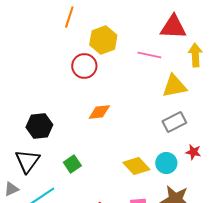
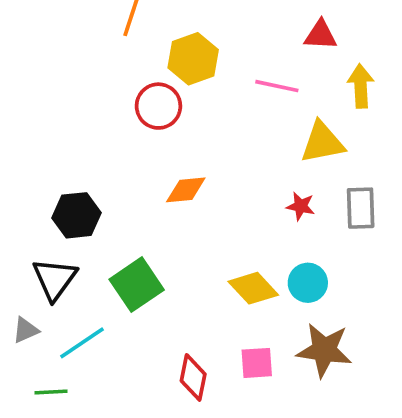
red triangle: (173, 27) -> (321, 35), size x0.7
gray rectangle: (174, 122) -> (361, 208), moved, turned -65
red star: (193, 152) -> (301, 206), moved
green square: (72, 164) -> (137, 285), size x1.6

